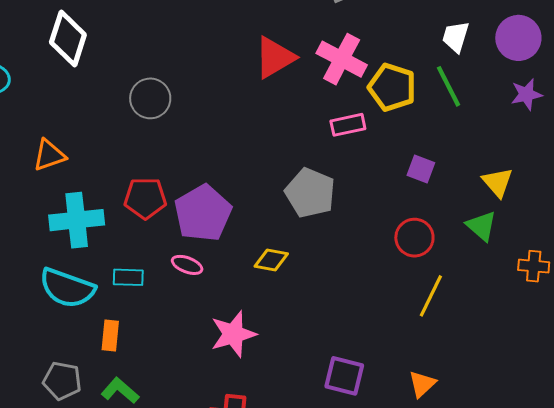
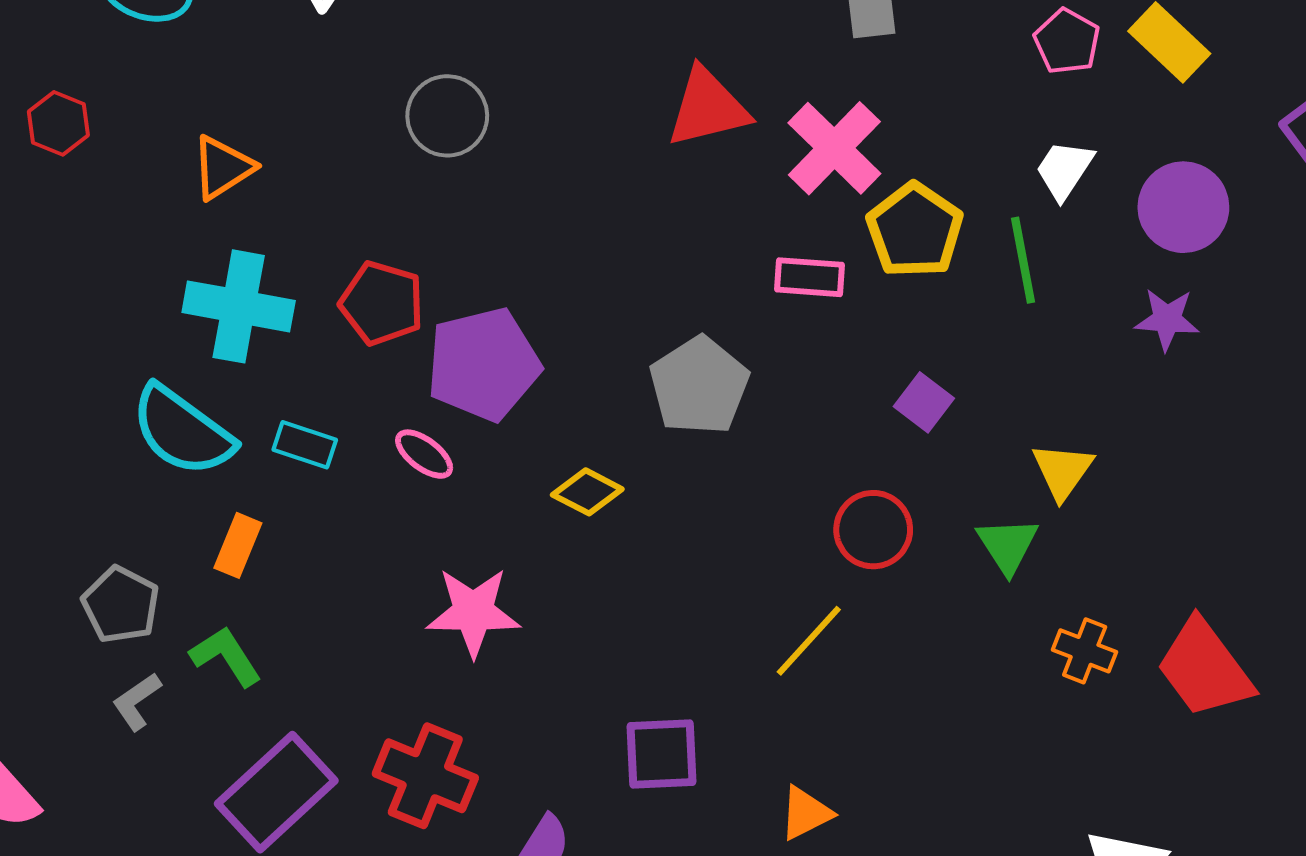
orange triangle: (49, 155) -> (223, 167), turned -30
yellow line: (431, 296) -> (809, 641), moved
purple square: (344, 376) -> (662, 754), turned -33

